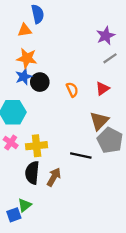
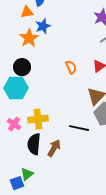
orange star: (27, 58) -> (29, 38), turned 30
blue star: (24, 77) -> (43, 26), moved
black circle: (40, 82) -> (22, 67), moved
pink cross: (11, 143) -> (14, 124), moved

